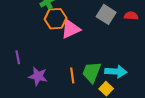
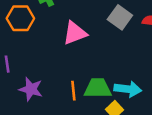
orange hexagon: (55, 19) -> (20, 18), moved
green trapezoid: (92, 72) -> (98, 88), turned 65

